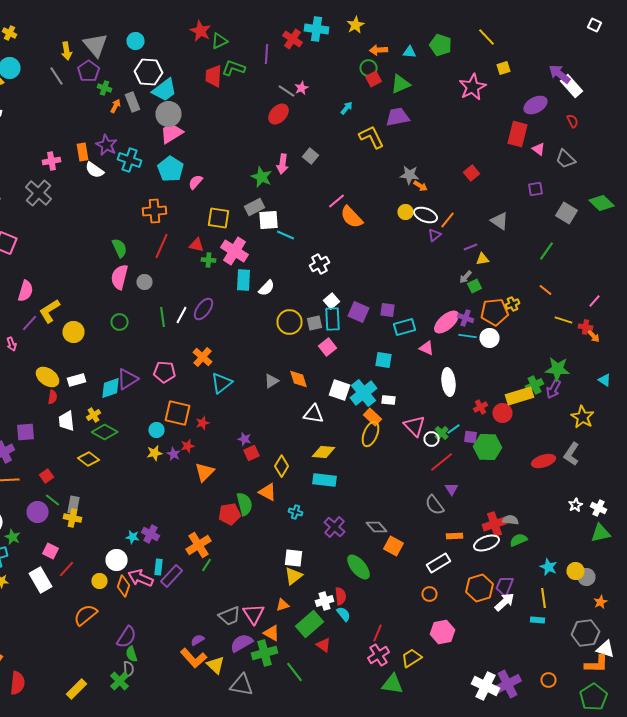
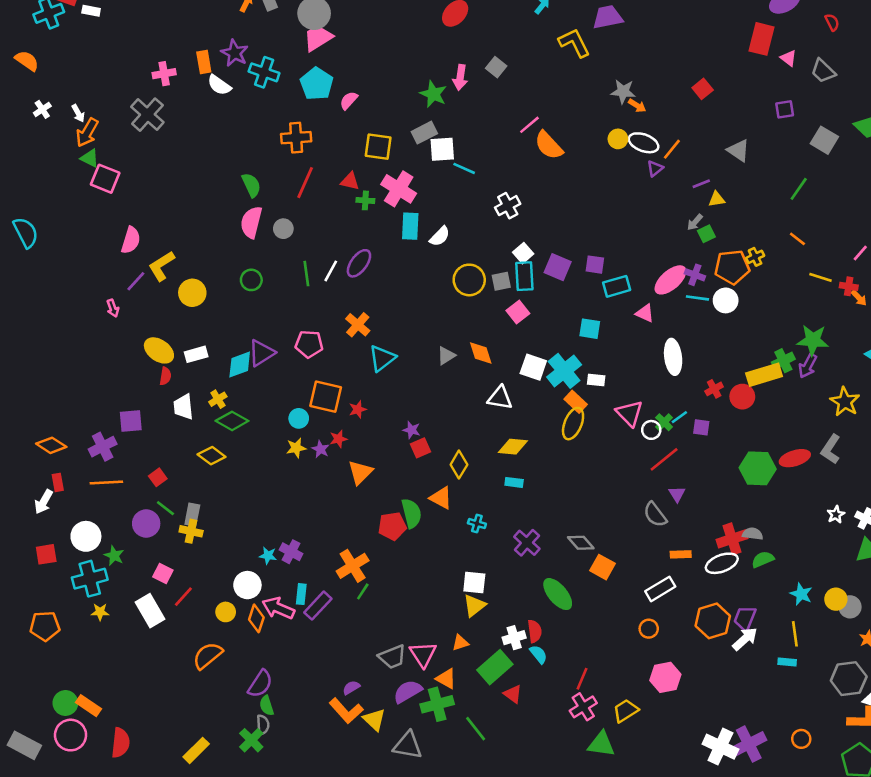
green hexagon: (488, 447) -> (758, 468), moved
cyan rectangle: (324, 480) -> (514, 482), size x0.6

